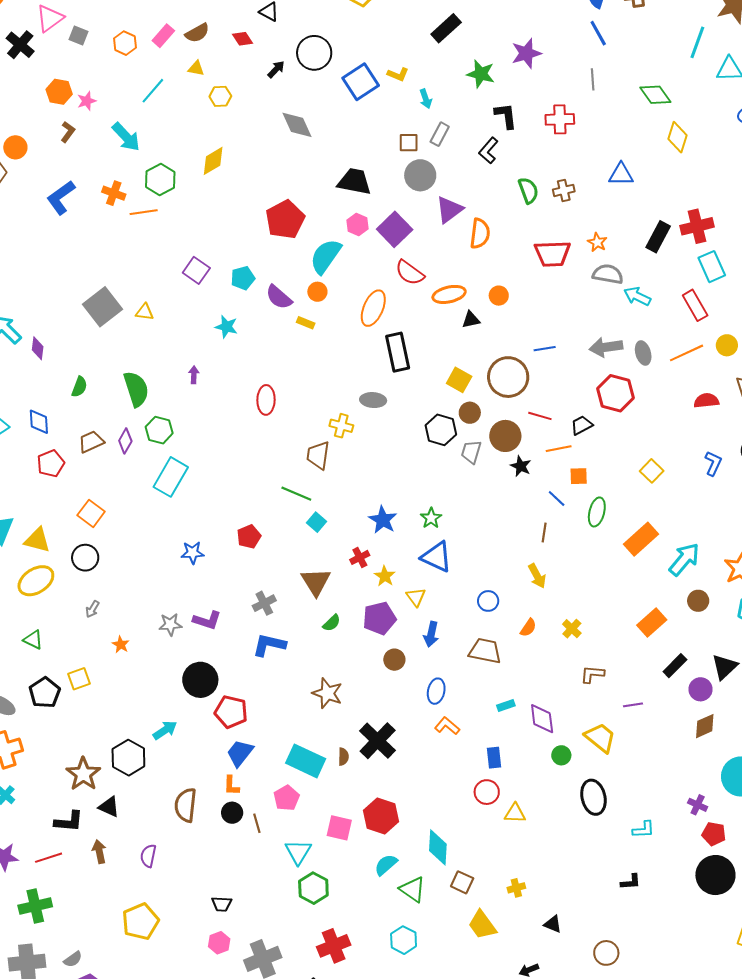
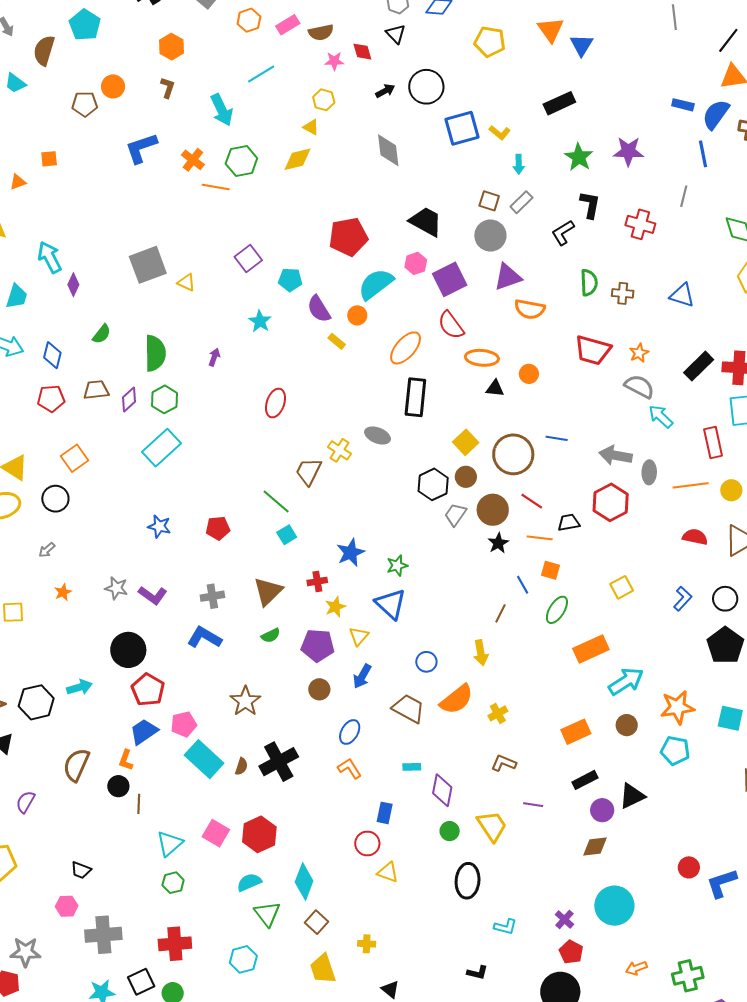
yellow triangle: (196, 68) -> (311, 127), moved
pink star: (87, 101) -> (334, 61), moved
brown L-shape: (68, 132) -> (168, 88), turned -35
orange semicircle: (480, 234) -> (530, 309), turned 76
orange semicircle: (528, 628) -> (457, 699), size x1.8
pink pentagon: (287, 798) -> (184, 724), moved
green hexagon: (313, 888) -> (173, 883), size x0.7

